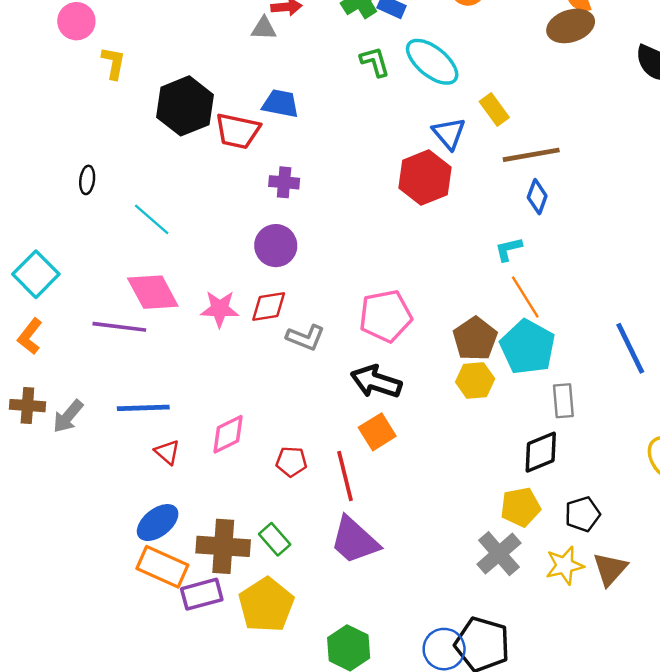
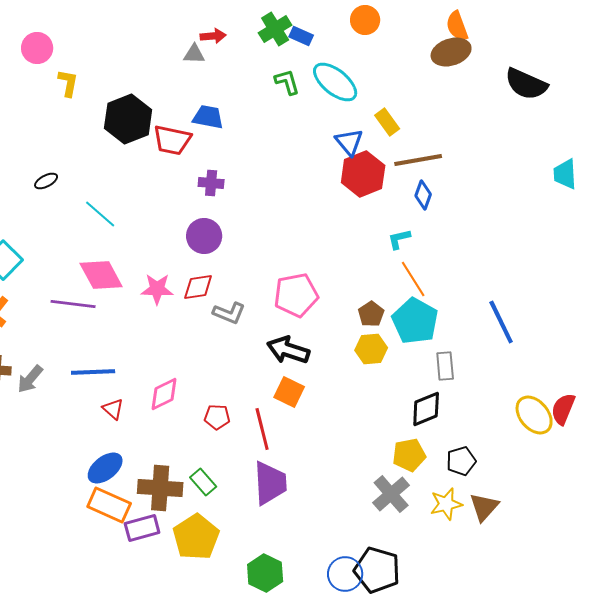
red hexagon: (425, 178) -> (363, 174), moved
black ellipse: (87, 180) -> (46, 181), turned 55
brown pentagon: (475, 339) -> (371, 314), size x0.7
orange square: (377, 432) -> (289, 392), turned -32
purple trapezoid: (355, 540) -> (270, 483), turned -135

